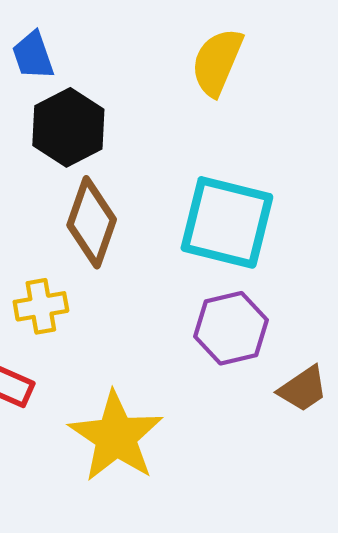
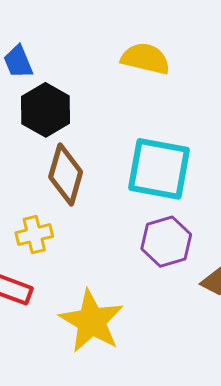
yellow semicircle: (217, 62) -> (145, 59), turned 84

